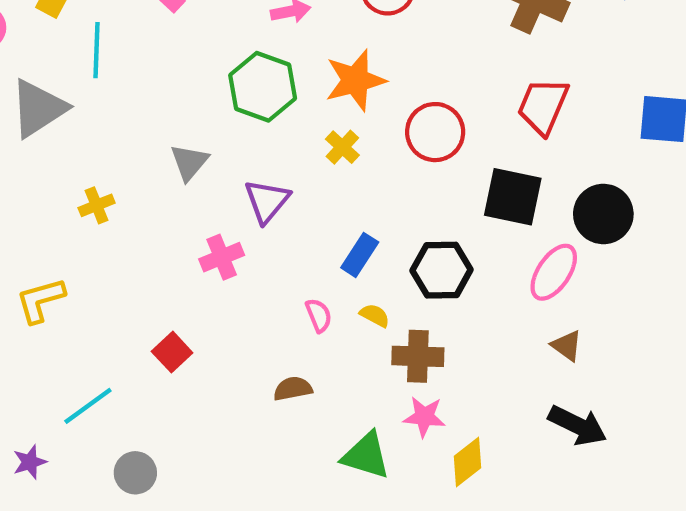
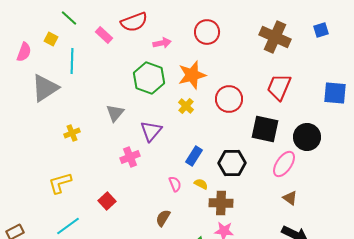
yellow L-shape: (40, 300) -> (60, 183), moved
brown semicircle: (293, 389) -> (163, 218), turned -48

